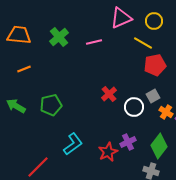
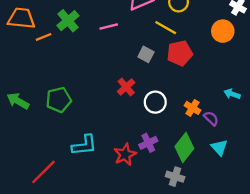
orange line: (24, 69) -> (44, 37), moved
gray square: (153, 96) -> (146, 54), moved, turned -32
cyan L-shape: (73, 144) -> (84, 145), turned 30

